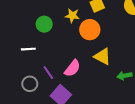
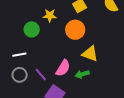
yellow star: (72, 16) -> (50, 15), moved
green arrow: (124, 76) -> (82, 74), moved
gray circle: (30, 84) -> (20, 75), moved

